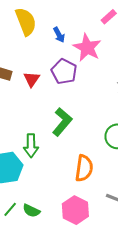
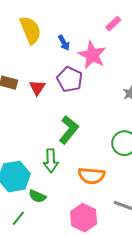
green arrow: (31, 146) -> (51, 161), moved
orange semicircle: (84, 168) -> (91, 176), turned 88
green semicircle: (31, 211) -> (37, 196), moved

